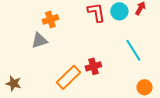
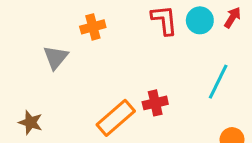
gray triangle: (39, 40) -> (56, 57), moved, turned -36
cyan line: (133, 50) -> (218, 82), turned 55

